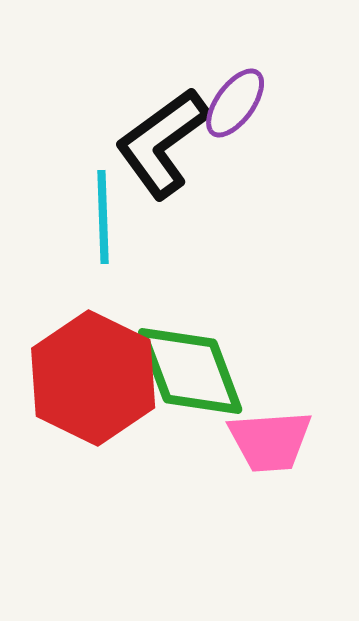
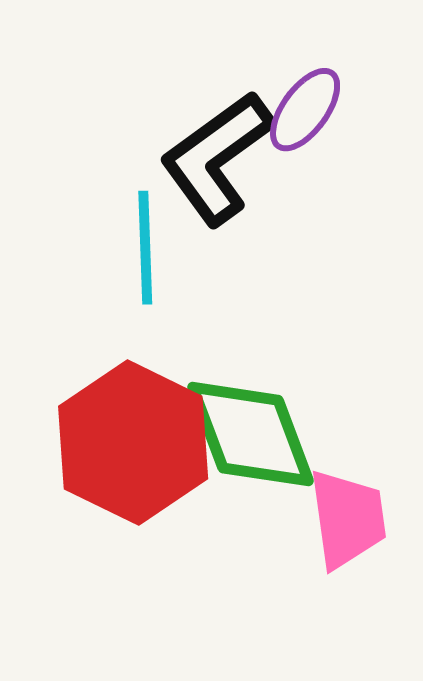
pink trapezoid: (270, 441) -> (347, 519), turned -94

